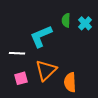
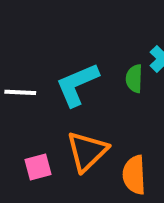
green semicircle: (66, 20) -> (134, 79), moved
white line: (17, 53) -> (20, 92), moved

